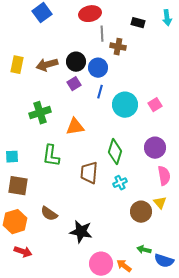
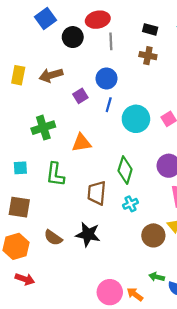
brown cross: (118, 47) -> (148, 56), moved
black circle: (76, 62) -> (73, 37), moved
cyan square: (12, 157) -> (20, 168), moved
black star: (81, 232) -> (88, 234), moved

